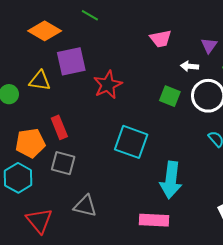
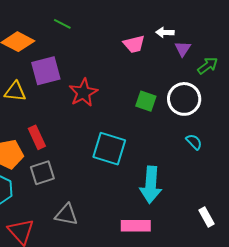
white arrow: (189, 66) -> (165, 32), moved
gray square: (63, 163) -> (42, 173), turned -30

